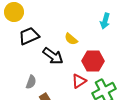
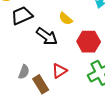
red triangle: (79, 81) -> (59, 71), moved
gray semicircle: (31, 82) -> (24, 72), moved

